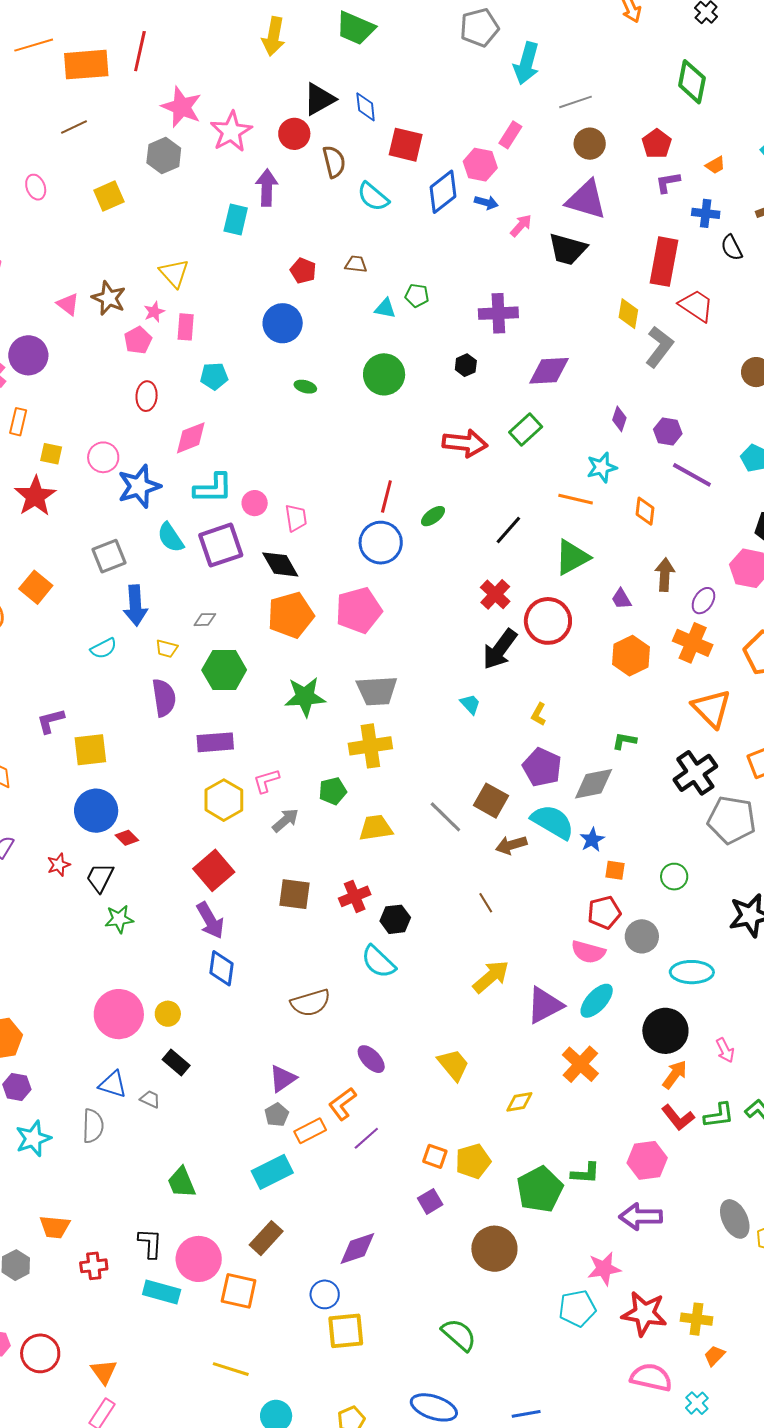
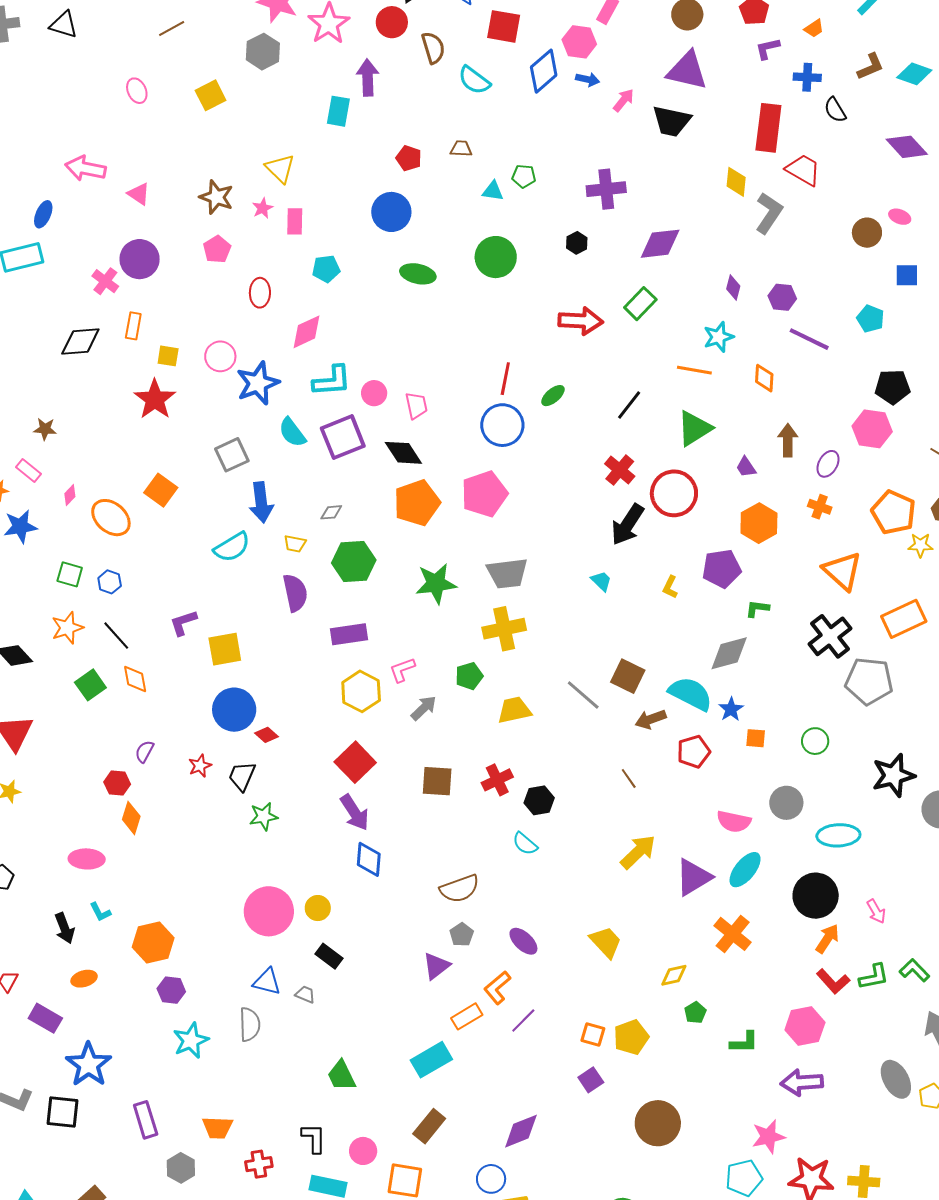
pink triangle: (68, 304) -> (139, 194), moved
pink pentagon: (138, 340) -> (217, 249), moved
green ellipse: (305, 387) -> (418, 274), size x1.6
orange cross: (693, 643) -> (820, 507), size x0.6
cyan semicircle: (104, 648) -> (232, 547), size x1.4
purple pentagon: (542, 767) -> (722, 569), moved, turned -30
red pentagon: (604, 912) -> (694, 752), moved
cyan semicircle: (378, 962) -> (525, 844), size x0.7
gray pentagon: (277, 1115) -> (462, 935), moved
green pentagon: (540, 1189) -> (695, 1013), moved, size x0.5
pink circle: (199, 1259) -> (363, 1151), size x0.6

